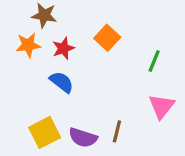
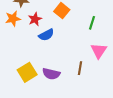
blue semicircle: (62, 82) -> (46, 35), moved, turned 119
brown line: (117, 131) -> (80, 68), moved

